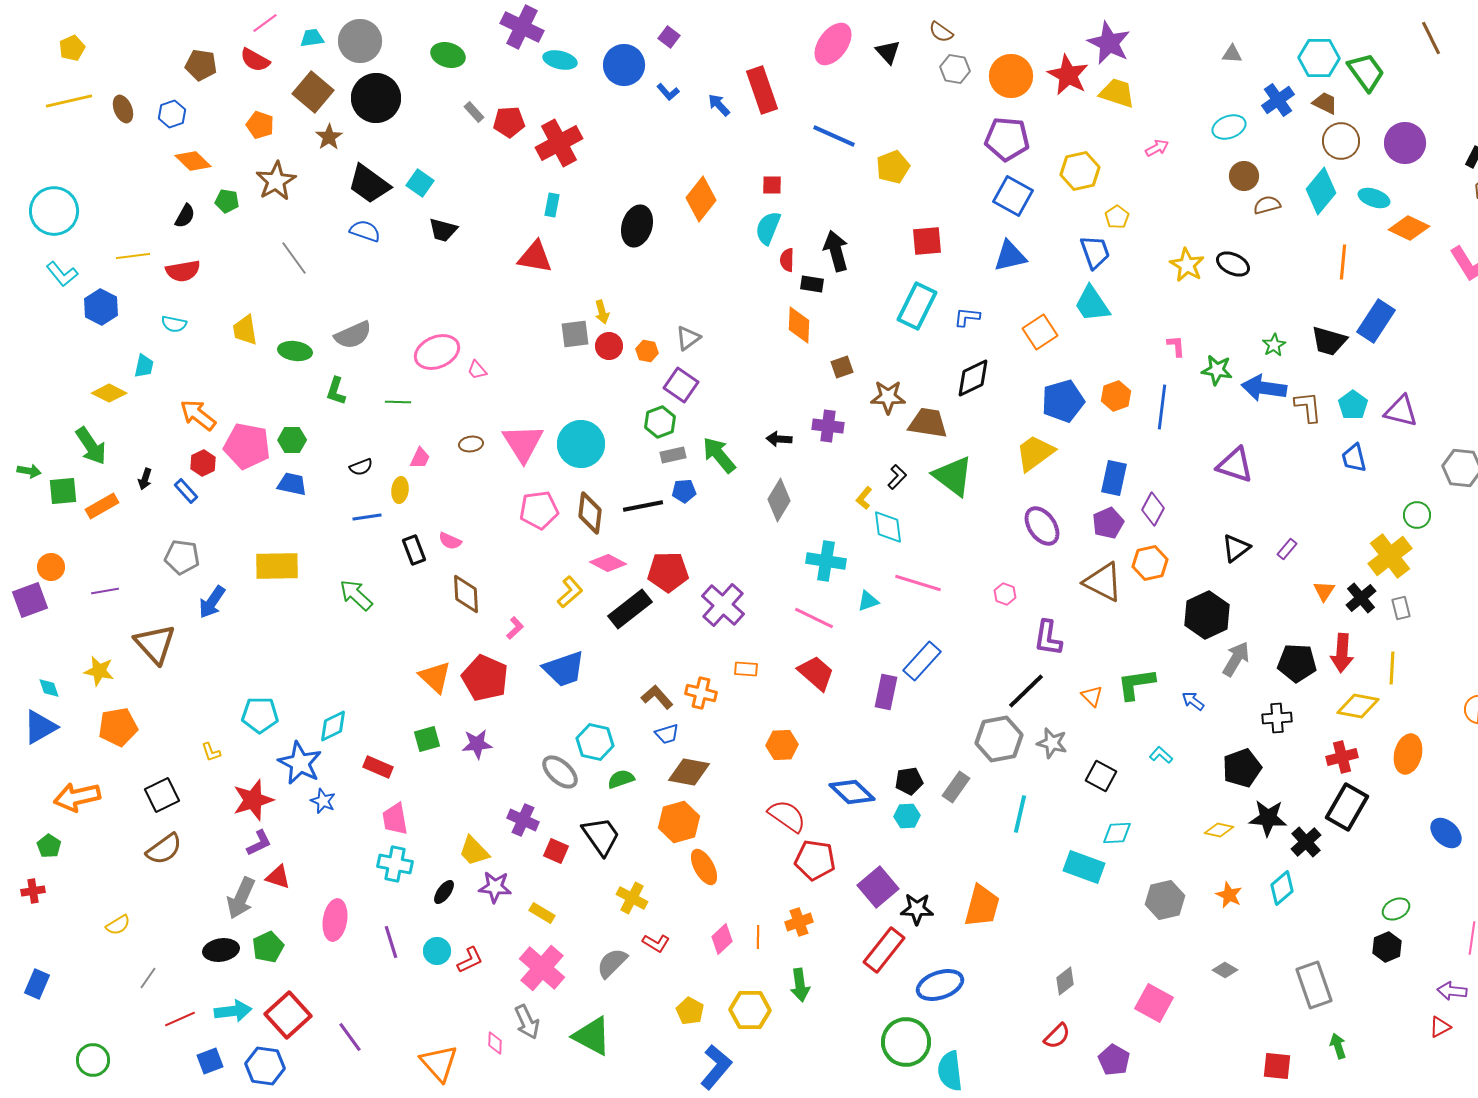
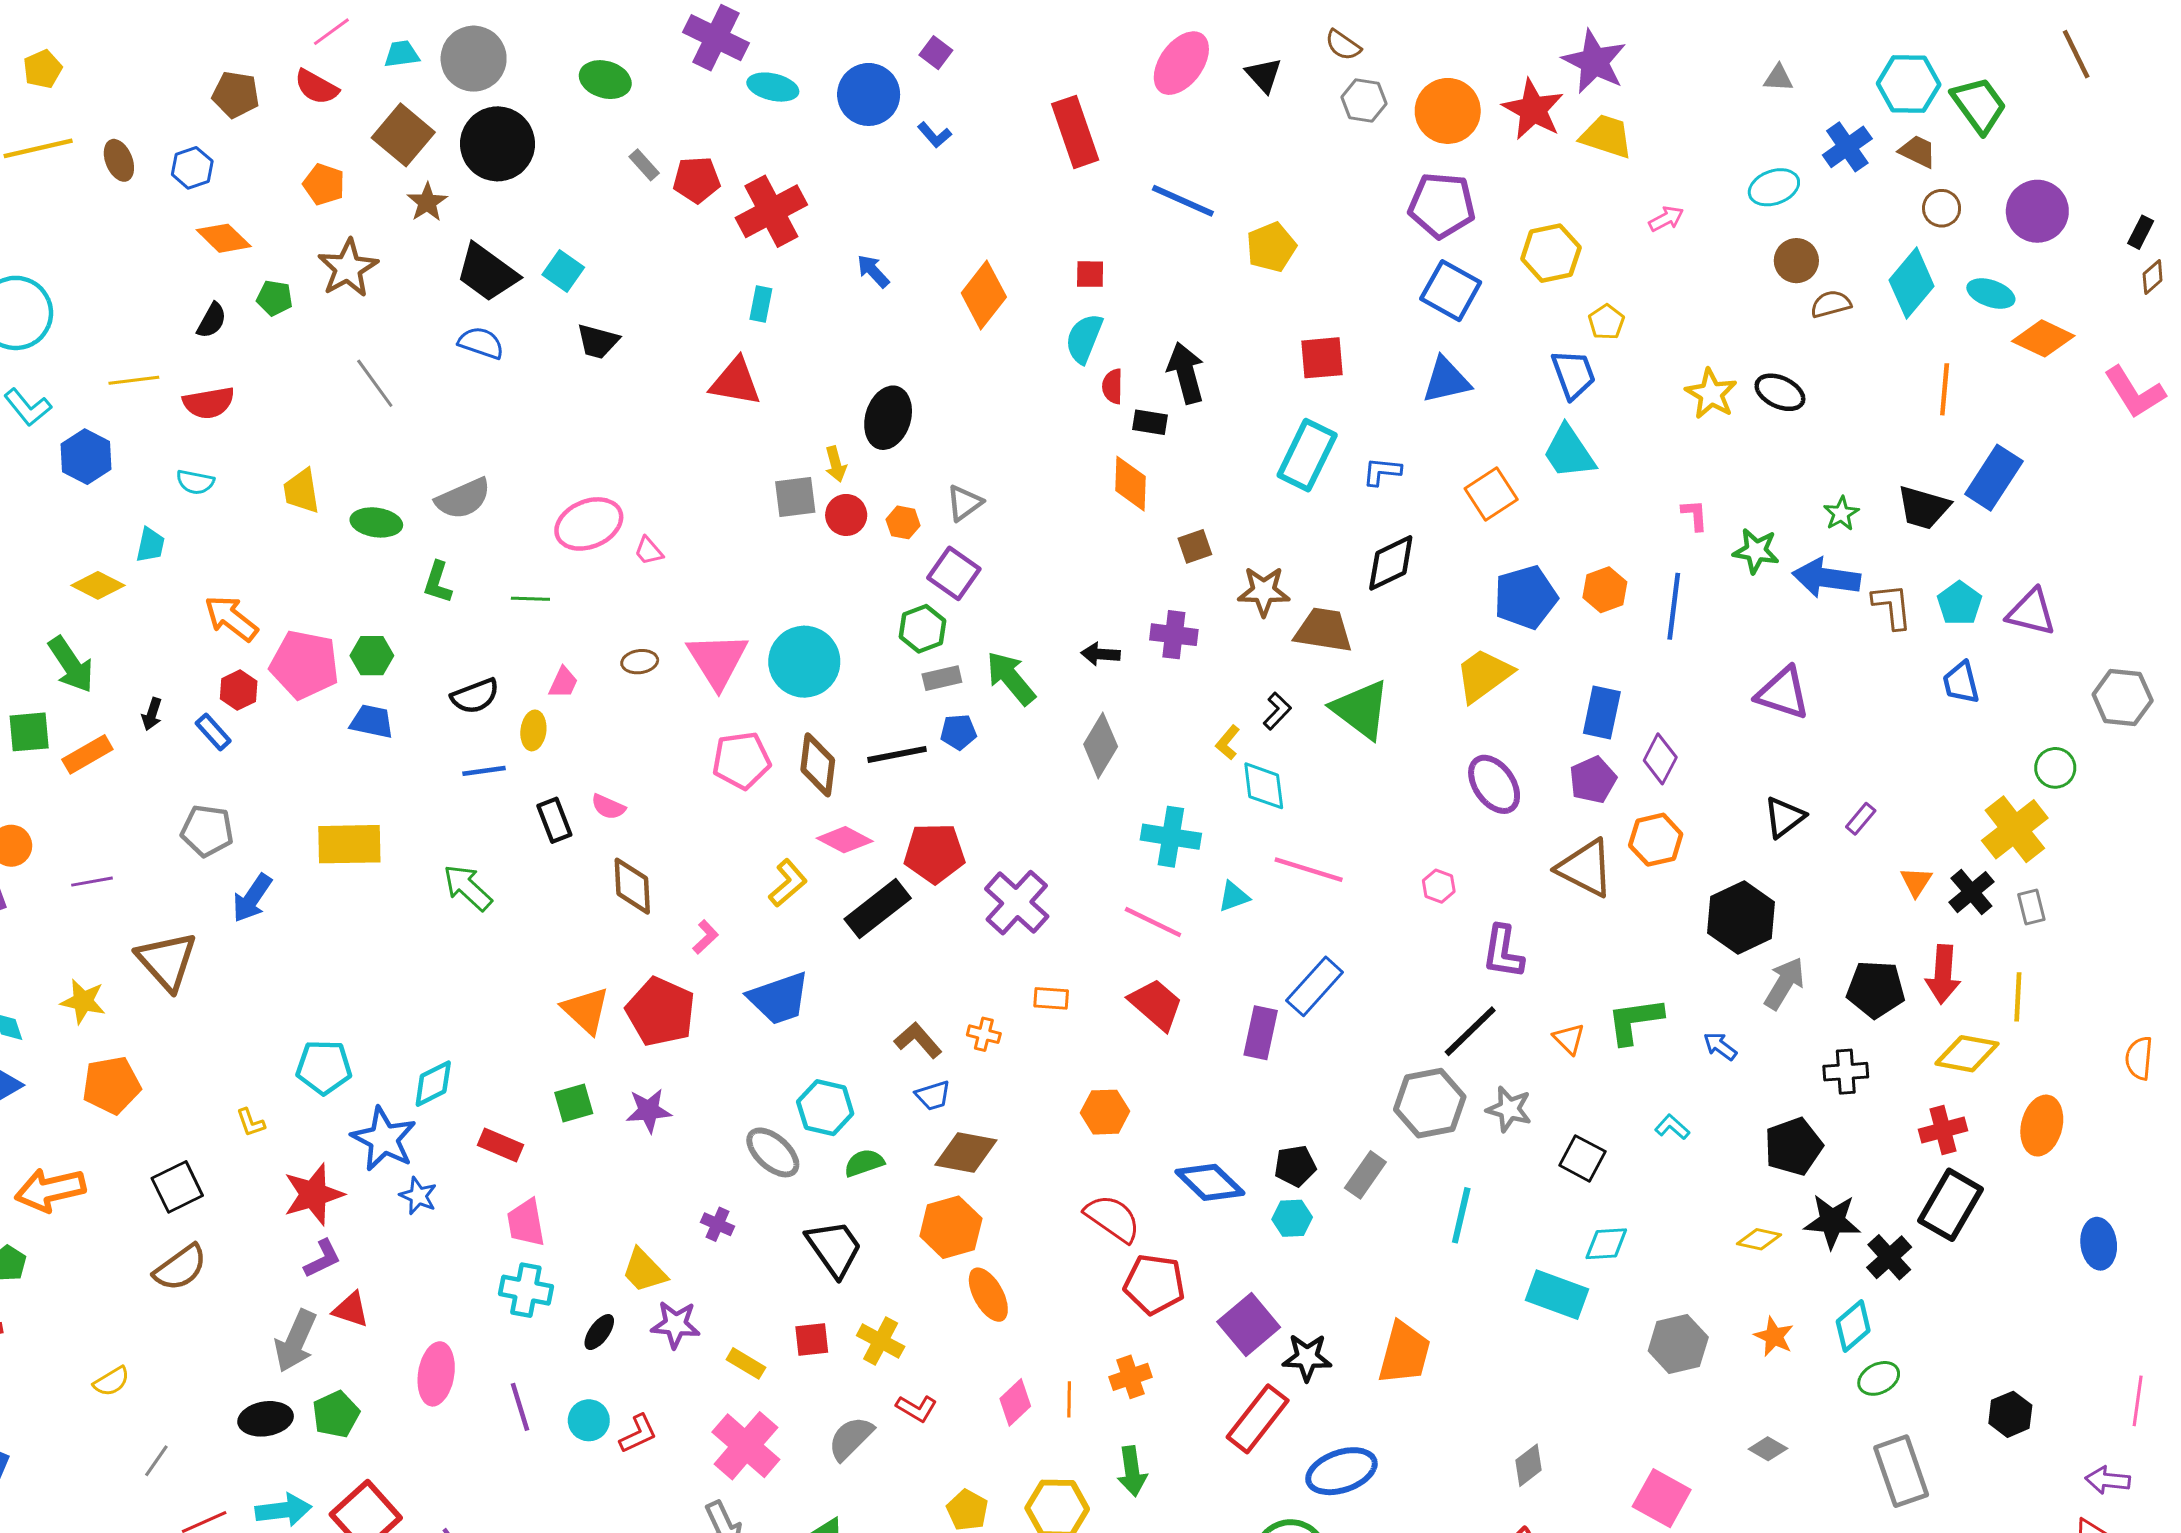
blue arrow: (719, 105) -> (873, 271), moved
brown circle: (1341, 141) -> (1942, 208), size x0.7
black ellipse: (637, 226) -> (888, 418), moved
black semicircle: (361, 467) -> (475, 696), size x1.4
orange cross: (701, 693) -> (984, 1034), size x0.7
purple cross: (523, 820) -> (717, 1224), size x0.7
blue ellipse: (1446, 833) -> (2099, 1244), turned 40
red square: (556, 851) -> (812, 1340), moved, turned -30
green ellipse: (1396, 909) -> (1879, 1378), moved

